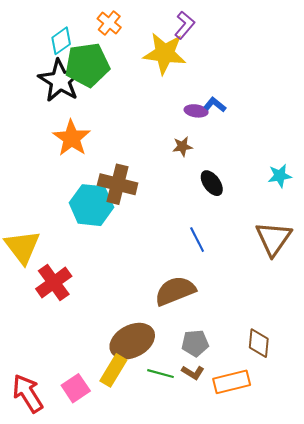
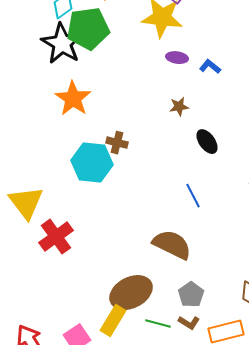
purple ellipse: (196, 111) -> (177, 58), moved
brown cross: (118, 184) -> (117, 143), size x0.6
brown semicircle: (175, 291) -> (172, 245), turned 48
gray pentagon: (195, 343) -> (191, 295), turned -30

